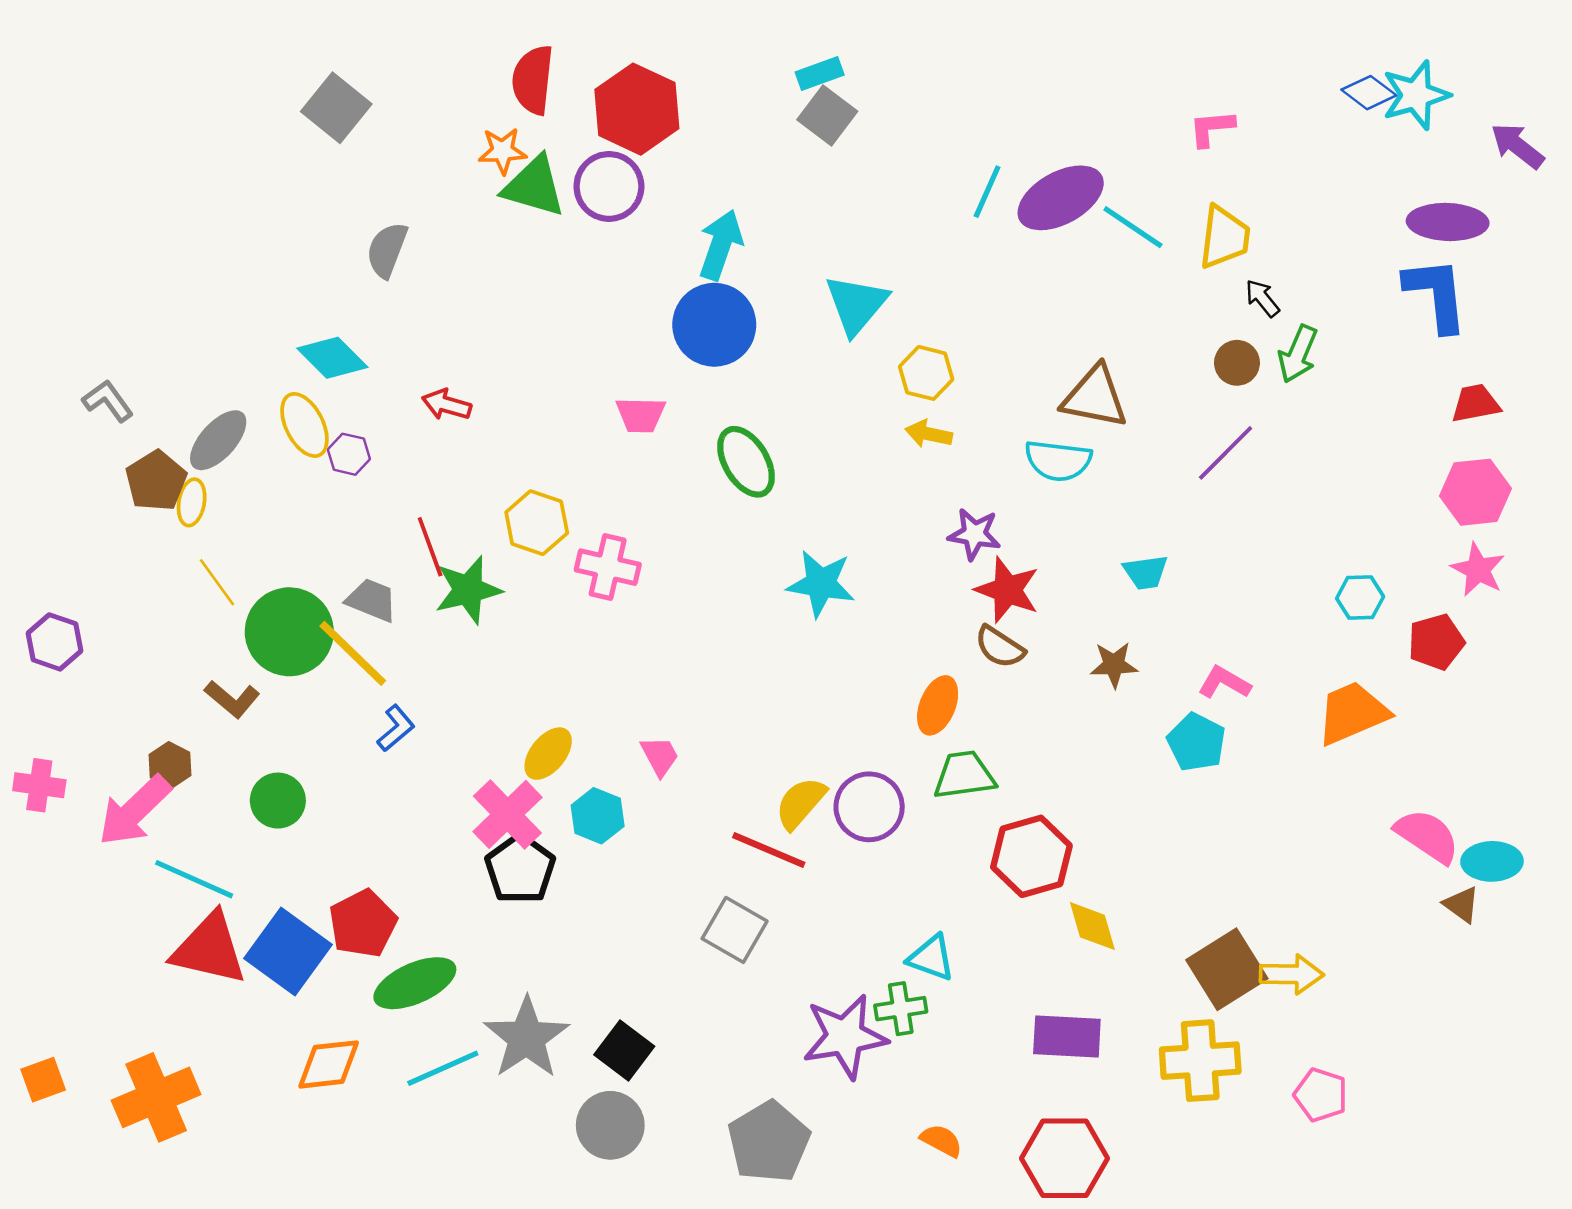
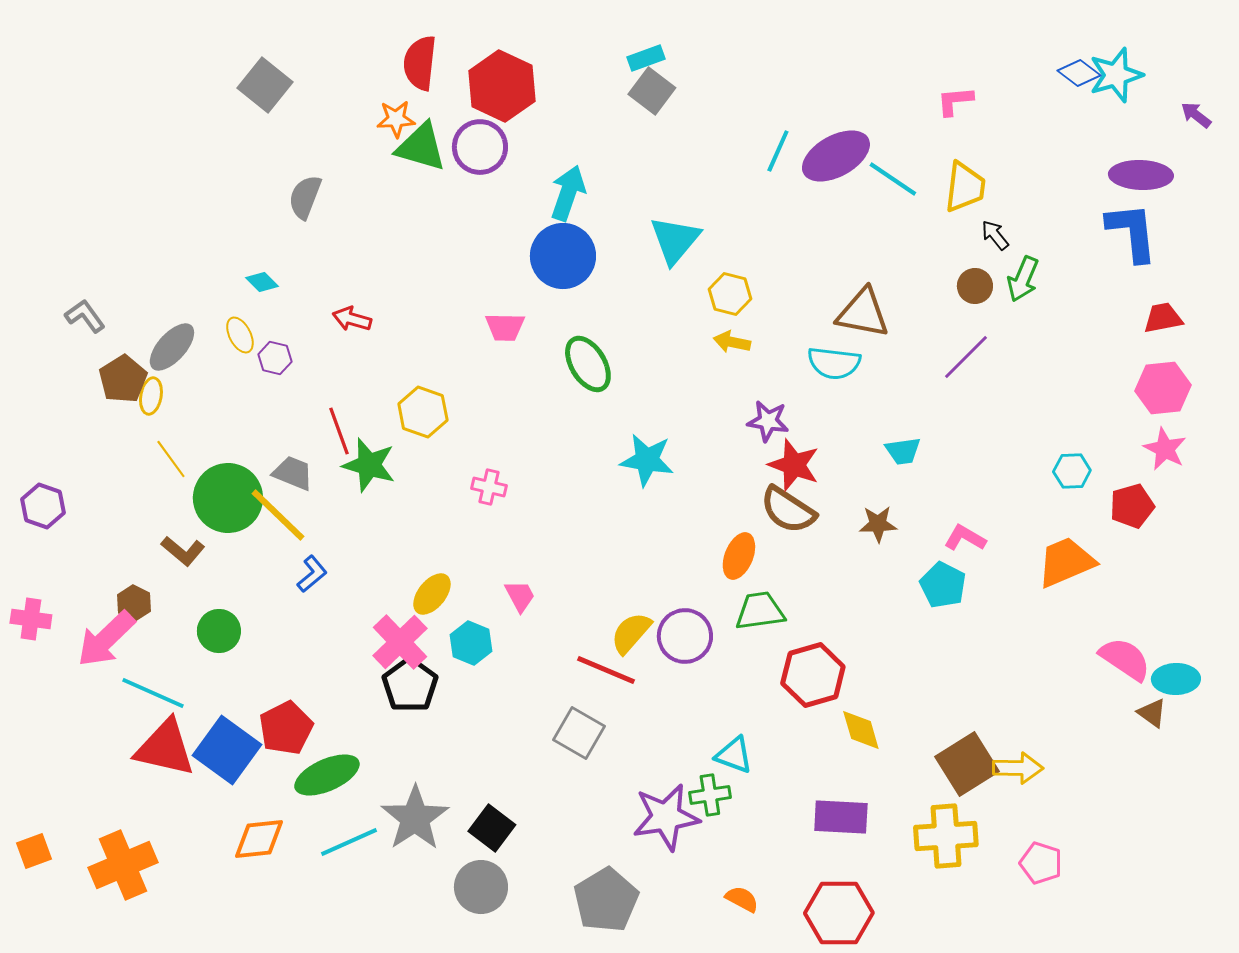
purple arrow: (1517, 146) -> (1196, 115), size x0.7
cyan diamond: (332, 358) -> (262, 282), size x0.6
yellow ellipse: (304, 425) -> (240, 335), size x0.7
pink cross: (608, 567) -> (489, 487), moved, size x0.7
green star: (468, 590) -> (369, 465), turned 30
brown semicircle: (1000, 647) -> (788, 510), size x1.4

